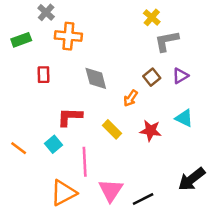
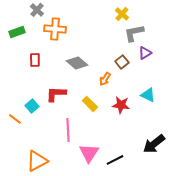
purple triangle: (180, 76) -> (145, 53), moved
gray diamond: (96, 78) -> (77, 63), turned -35
cyan square: (53, 144) -> (32, 106), moved
orange triangle: (63, 193) -> (37, 161), moved

